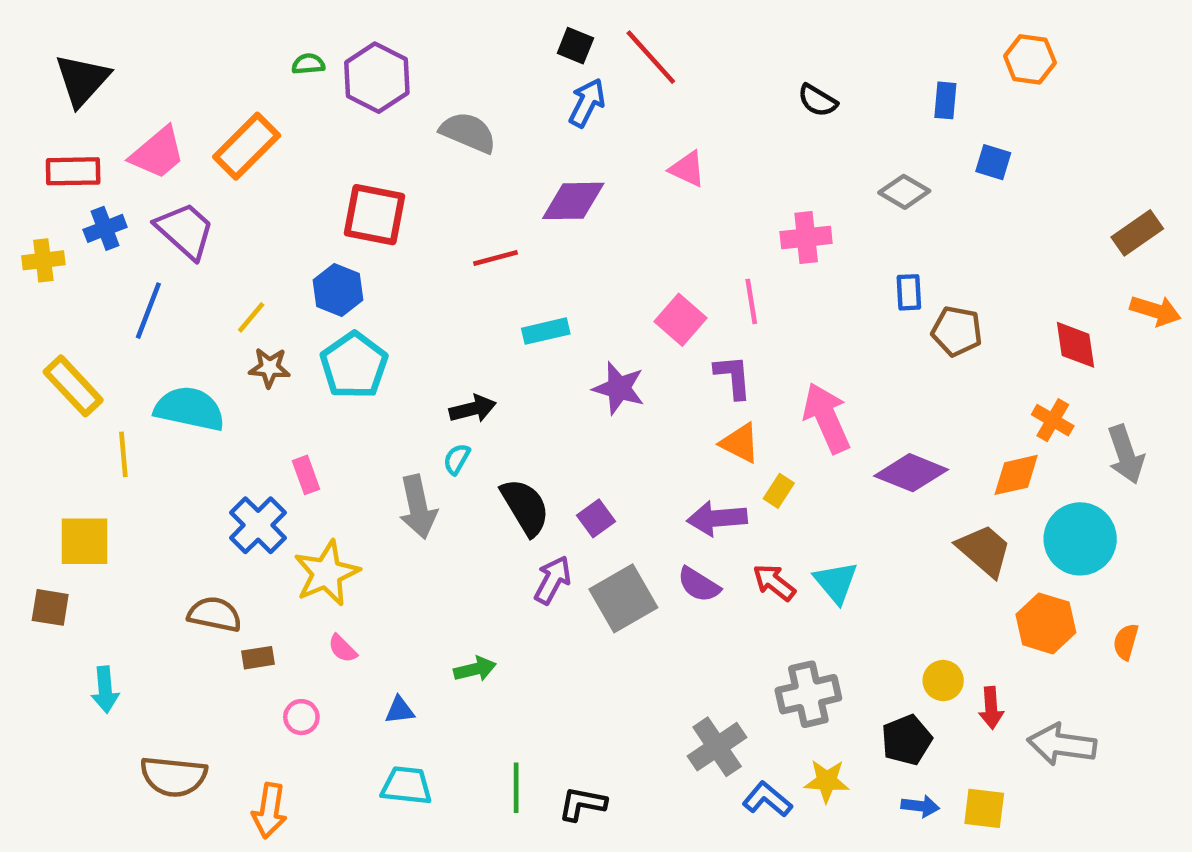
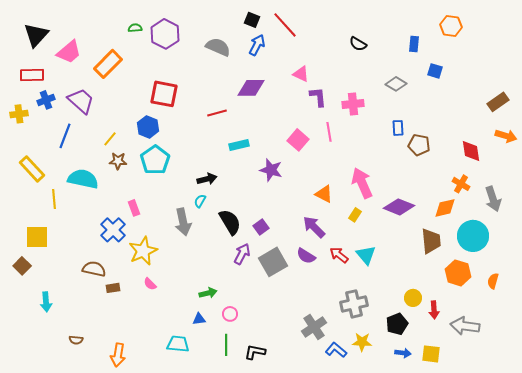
gray semicircle: (468, 132) -> (218, 47), moved
pink trapezoid: (158, 153) -> (69, 52), moved
purple L-shape: (733, 377) -> (318, 97), moved
yellow rectangle: (779, 491) -> (355, 215), moved
purple arrow: (717, 518) -> (314, 227), turned 50
brown trapezoid: (984, 550) -> (431, 241), turned 44
brown square: (50, 607) -> (22, 266), turned 36
blue triangle: (400, 710) -> (199, 319), moved
pink circle: (301, 717) -> (230, 314), moved
brown semicircle: (174, 776) -> (76, 340), size x0.5

